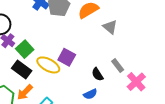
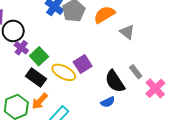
purple square: (67, 57) -> (83, 64), turned 30
black semicircle: (97, 74) -> (115, 81), size x1.6

